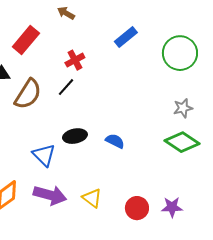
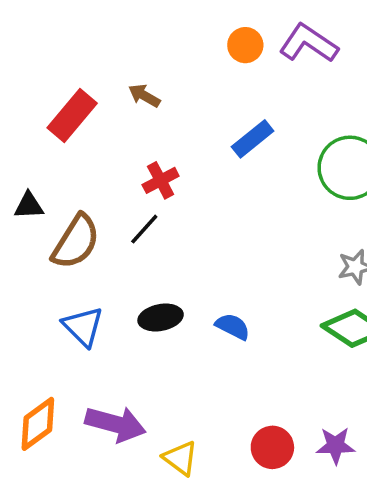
red rectangle: (26, 40) -> (72, 115), moved
blue triangle: (44, 155) -> (83, 327), moved
yellow triangle: (92, 198) -> (180, 458), moved

